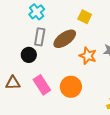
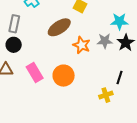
gray rectangle: (40, 37) -> (14, 24), moved
black circle: (29, 55) -> (14, 45), moved

